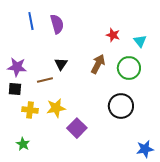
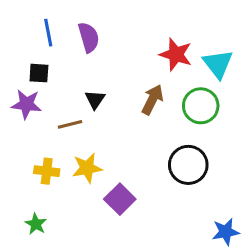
red star: (113, 35) -> (176, 54), size x1.5
cyan triangle: (140, 41) -> (218, 64), size x1.5
black square: (15, 89) -> (39, 73), moved

